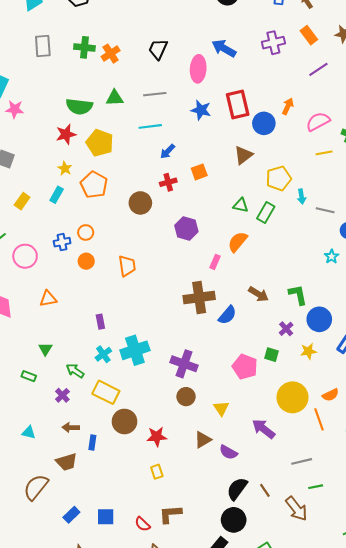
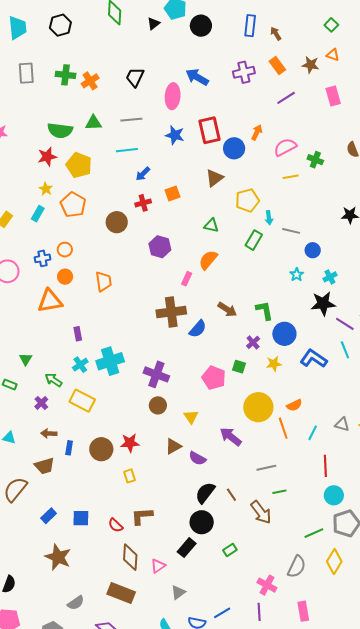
green rectangle: (266, 213) -> (254, 240), moved
orange triangle: (48, 299) -> (50, 301), moved, size x1.5
brown circle: (124, 421) -> (101, 449), moved

